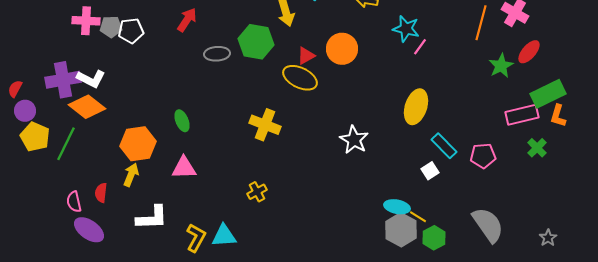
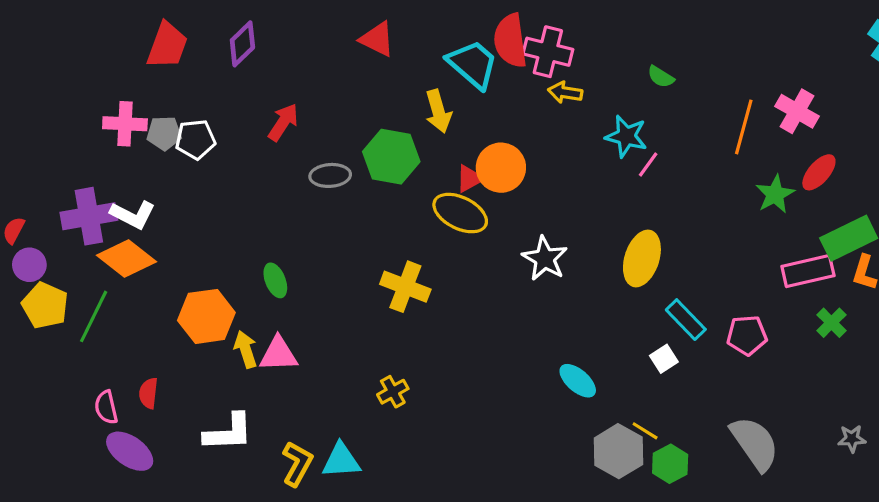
orange circle: (342, 49) -> (501, 168), moved
white star: (354, 140) -> (545, 258), moved
yellow arrow: (131, 175) -> (246, 349), moved, turned -40
cyan ellipse: (397, 207) -> (578, 381), moved, turned 30
gray star: (548, 238) -> (852, 439), moved, turned 30

